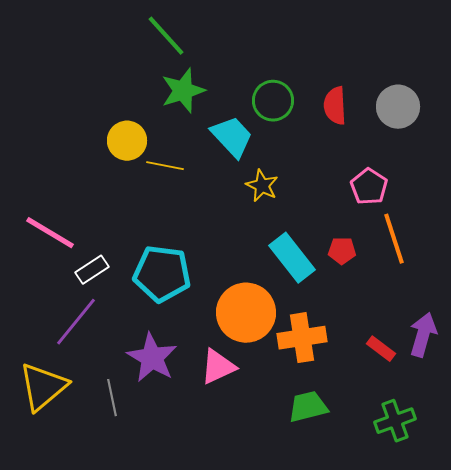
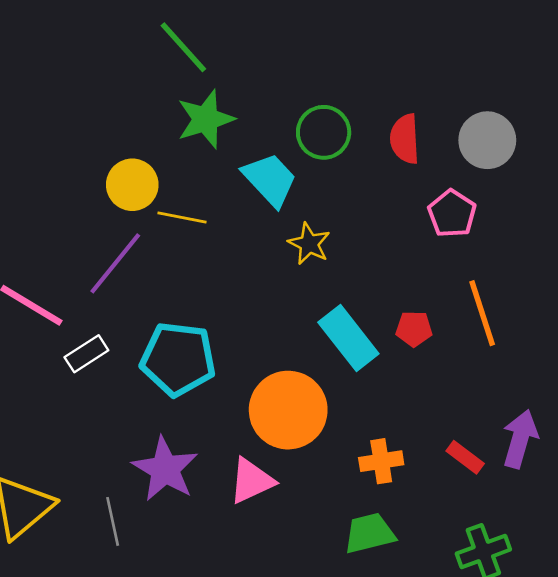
pink pentagon: (369, 187) -> (452, 214), moved
purple line: (76, 322) -> (115, 263), moved
orange cross: (302, 338) -> (381, 461), moved, size x0.7

